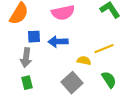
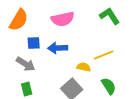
gray arrow: (26, 58) -> (26, 64), turned -66

